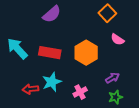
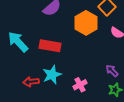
orange hexagon: (86, 53) -> (86, 23), moved
purple arrow: (112, 78) -> (112, 71), turned -104

